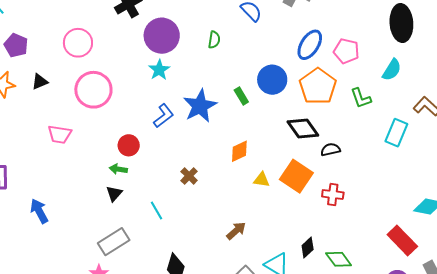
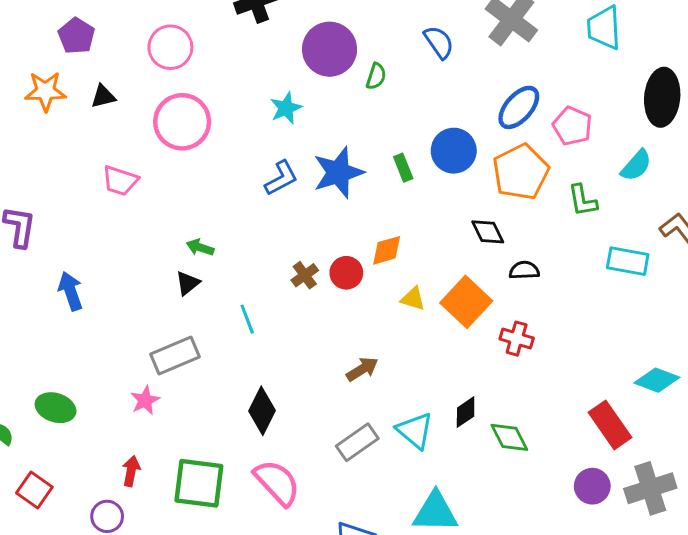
purple circle: (162, 36) -> (330, 49), moved
black diamond: (303, 129) -> (488, 232), size x0.7
cyan rectangle: (396, 133) -> (628, 261), turned 68
red circle: (129, 145) -> (346, 273), moved

